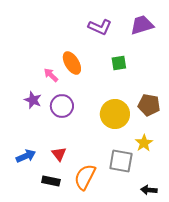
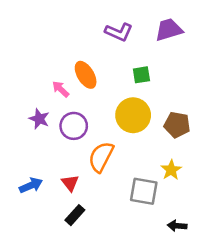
yellow circle: (115, 114) -> (133, 115), moved
orange semicircle: (85, 177) -> (101, 157), moved
black rectangle: (51, 181) -> (75, 215), moved, turned -60

